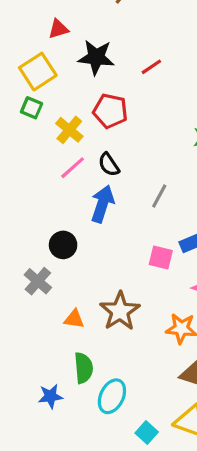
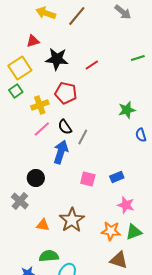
green square: (32, 108) -> (16, 91), turned 32
yellow cross: (69, 130) -> (40, 105), turned 30
gray line: (159, 196) -> (83, 137), moved
pink square: (161, 258) -> (88, 179), moved
green semicircle: (84, 368) -> (49, 256), turned -90

